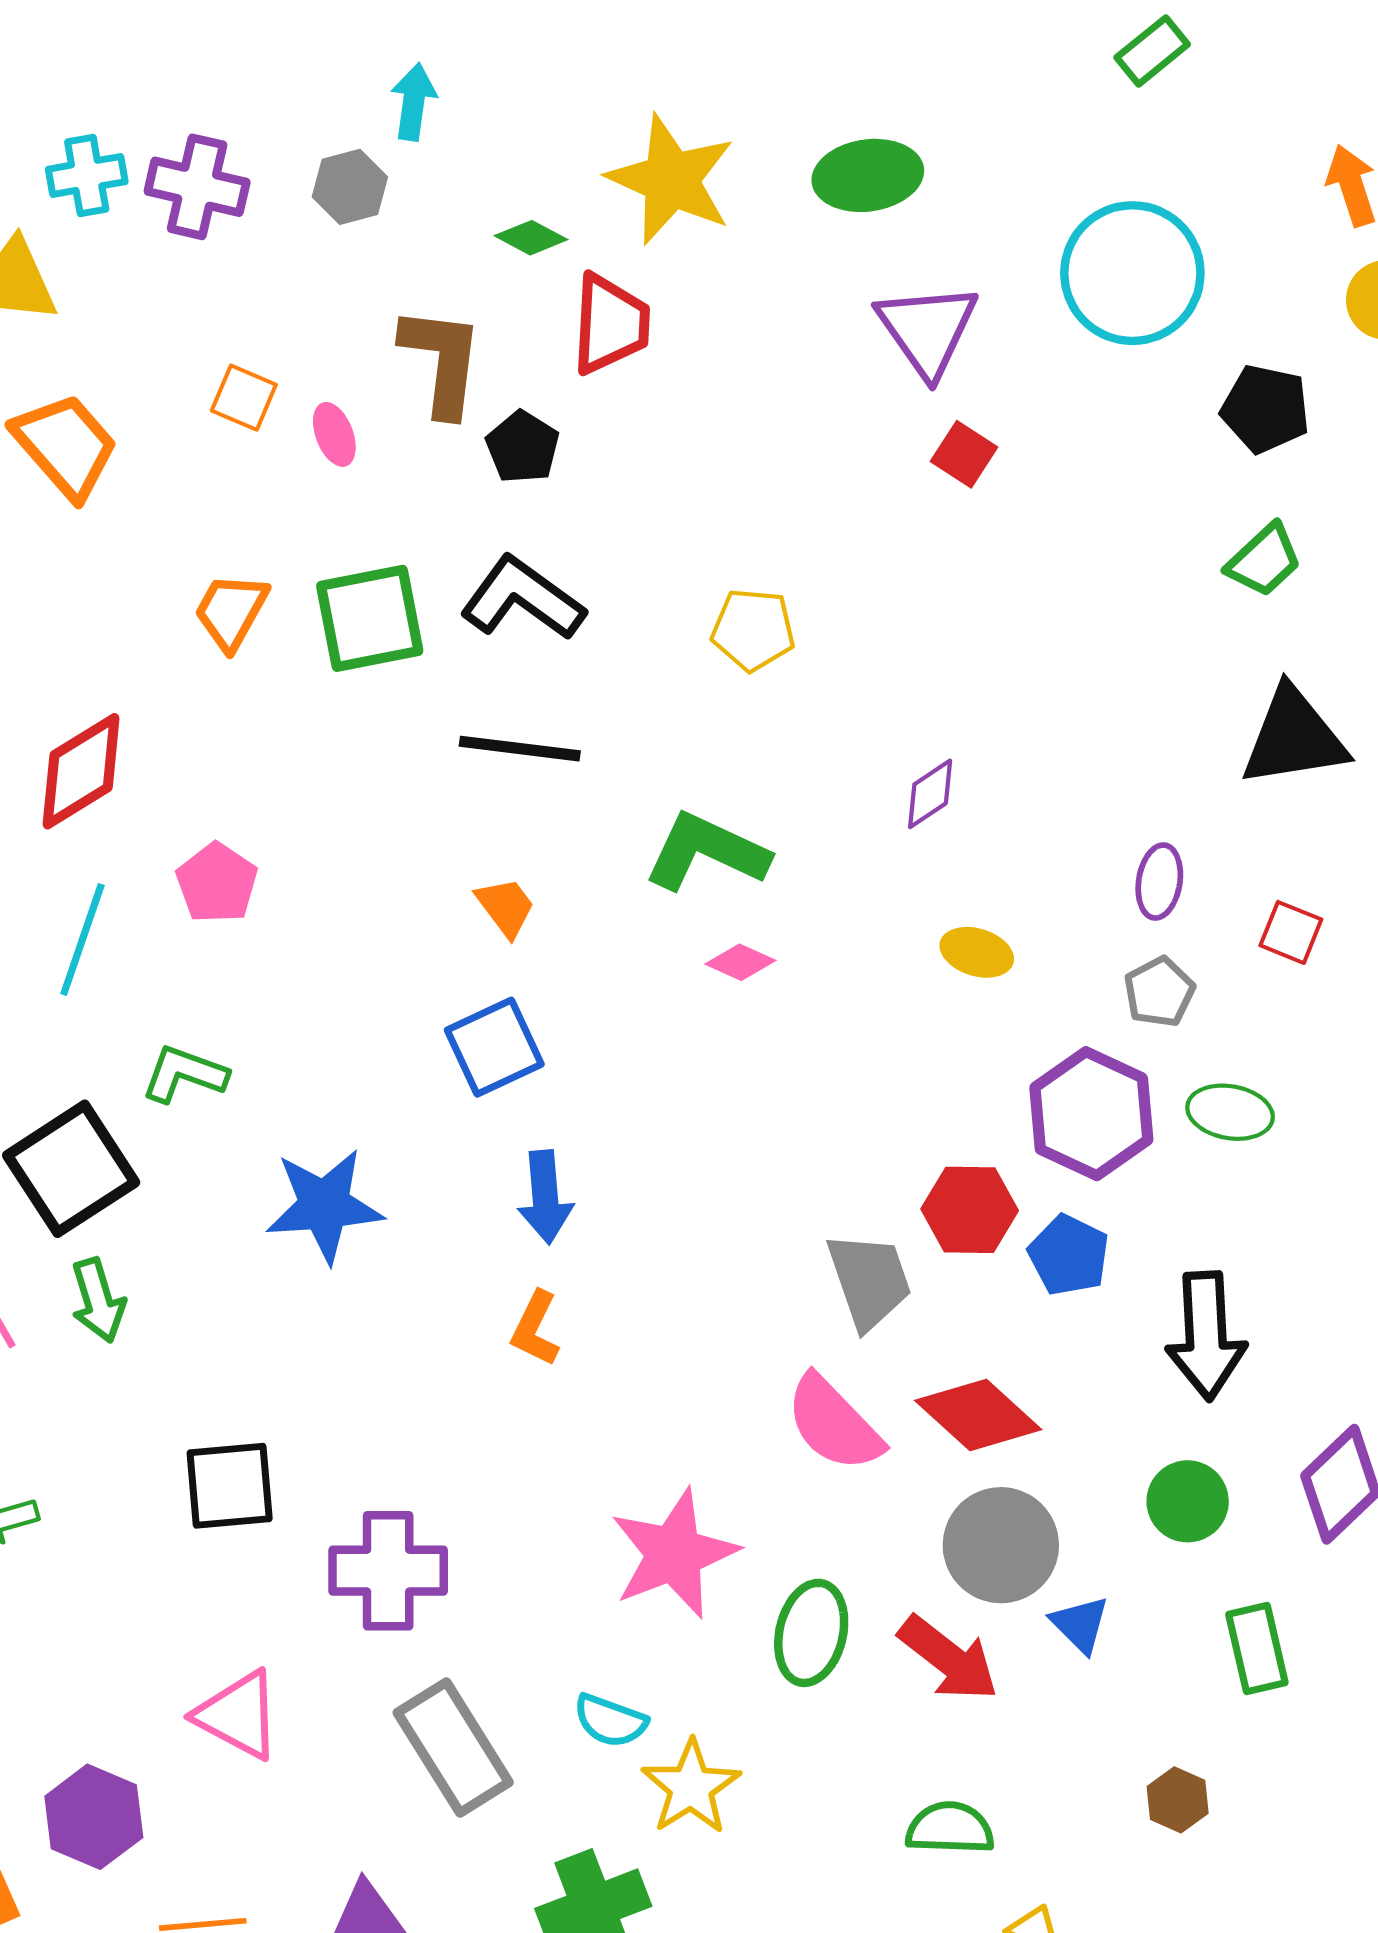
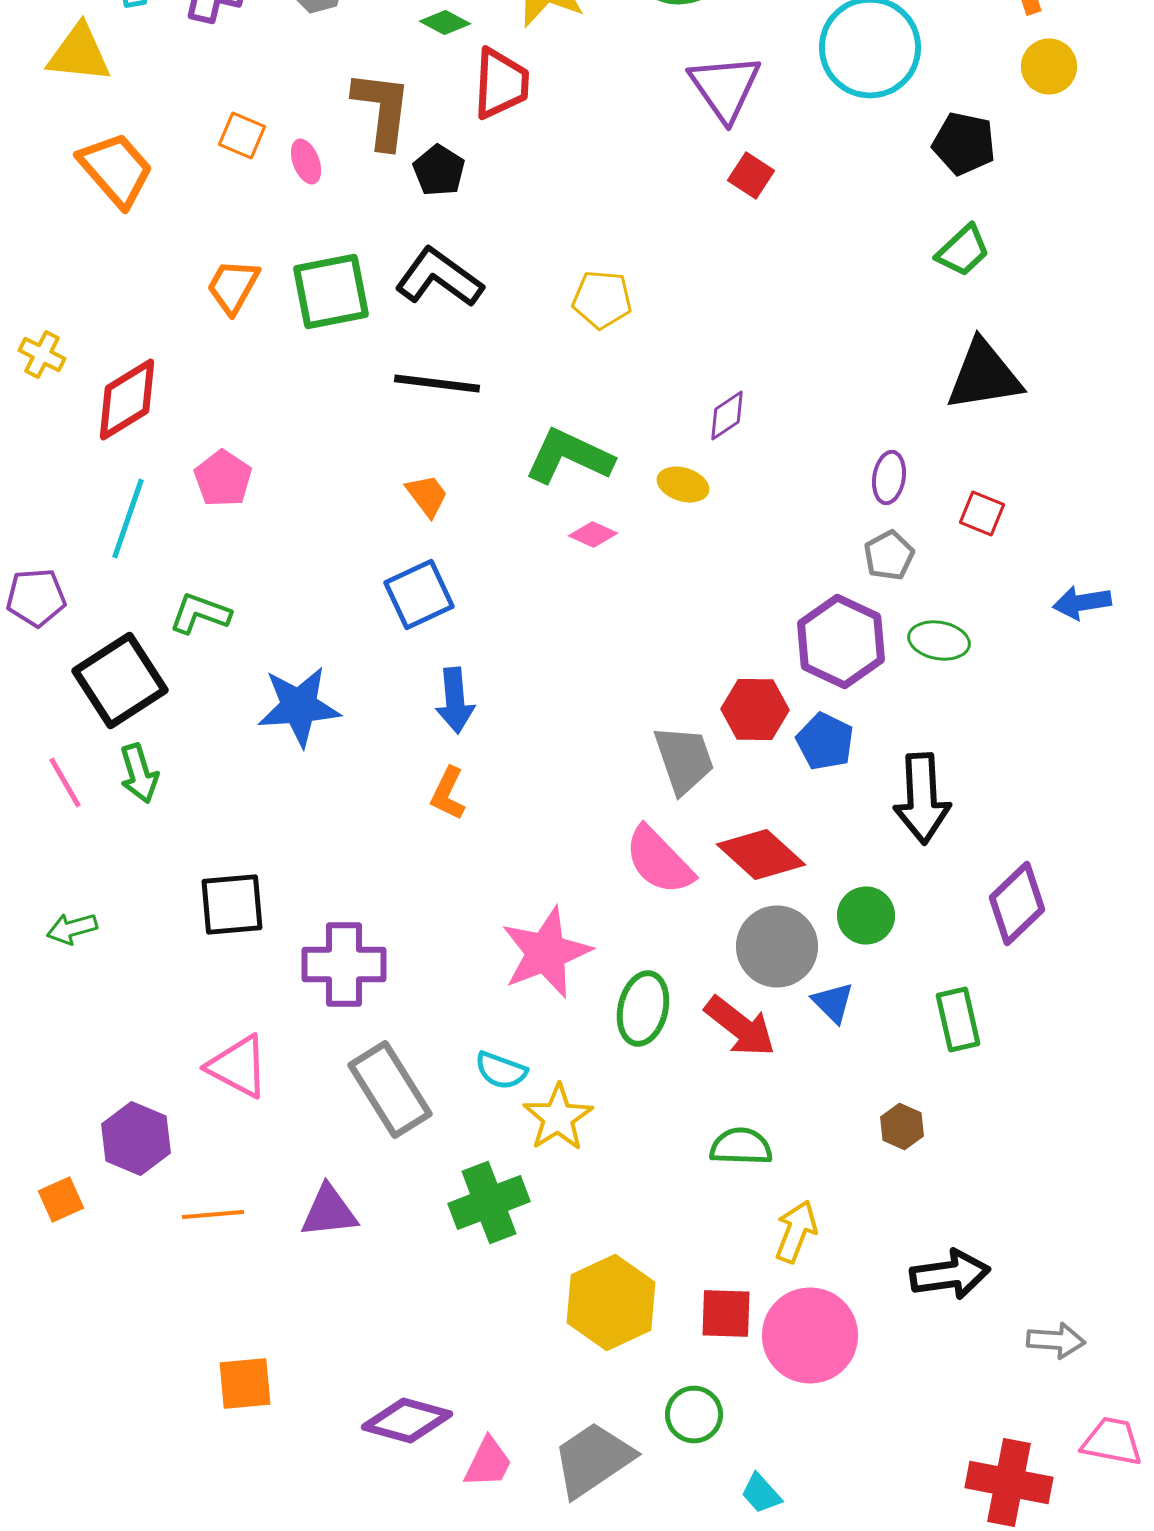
yellow ellipse: (977, 952) -> (683, 484), moved
green circle: (1188, 1501) -> (866, 916), moved

